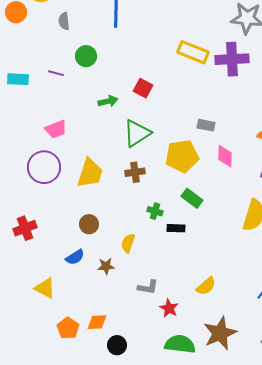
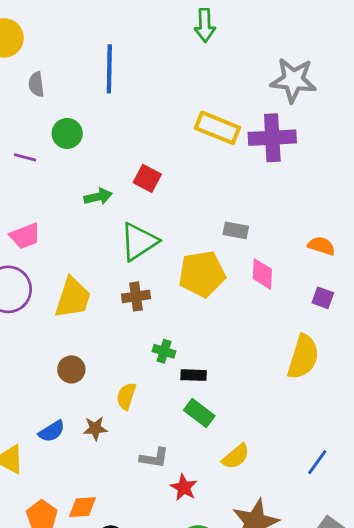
green rectangle: (192, 198) -> (199, 413), moved
blue semicircle: (75, 257) -> (52, 431), moved

